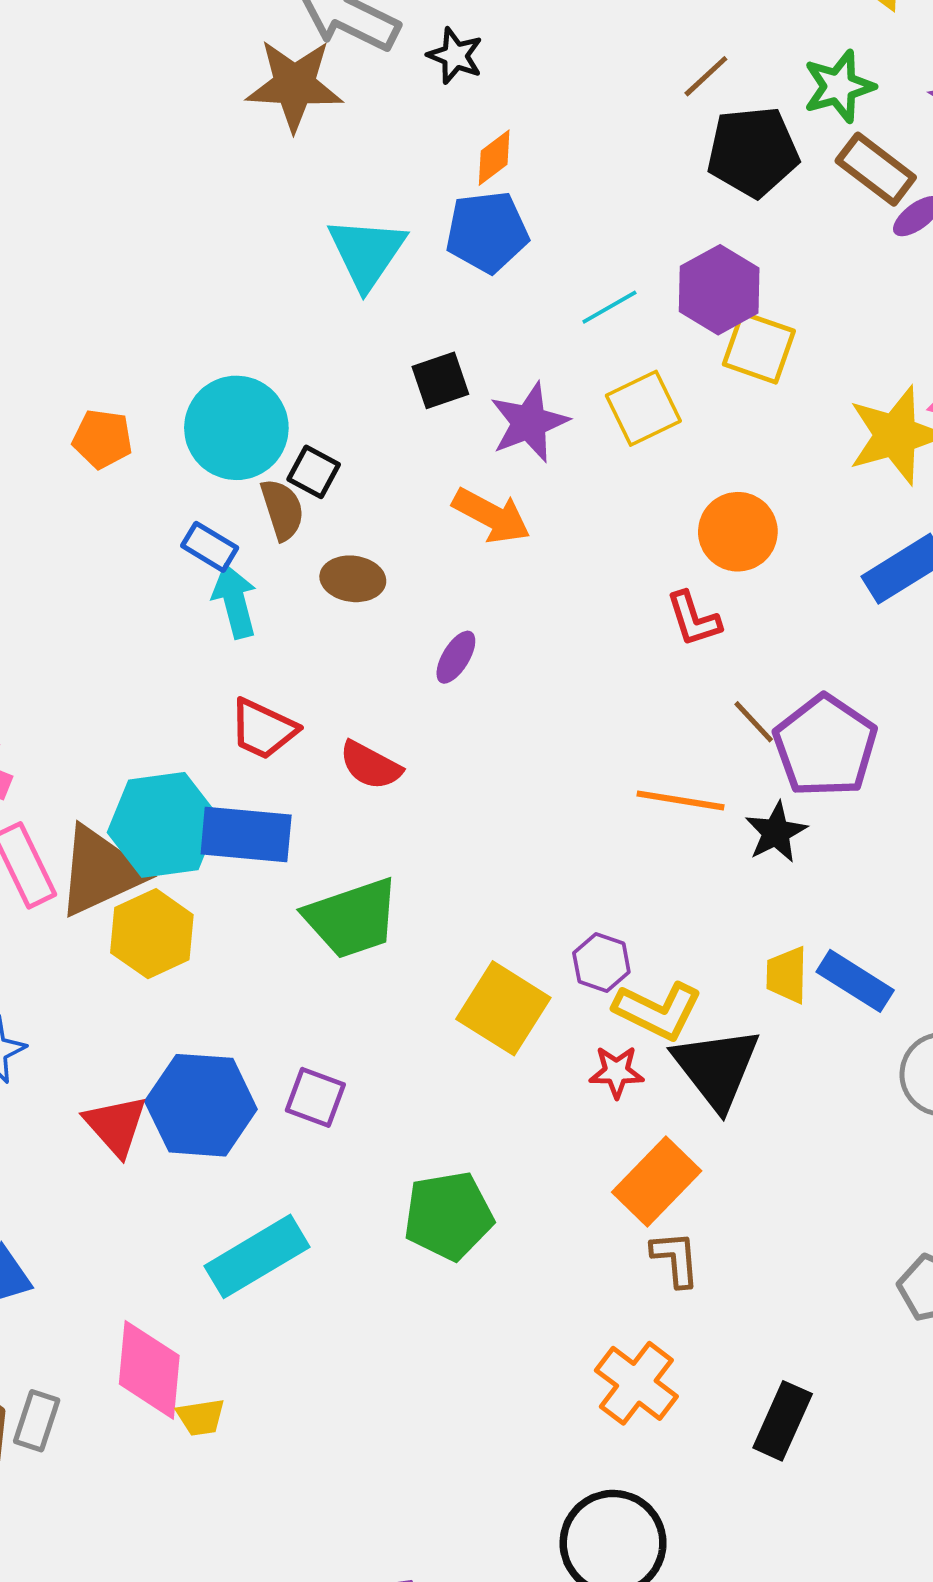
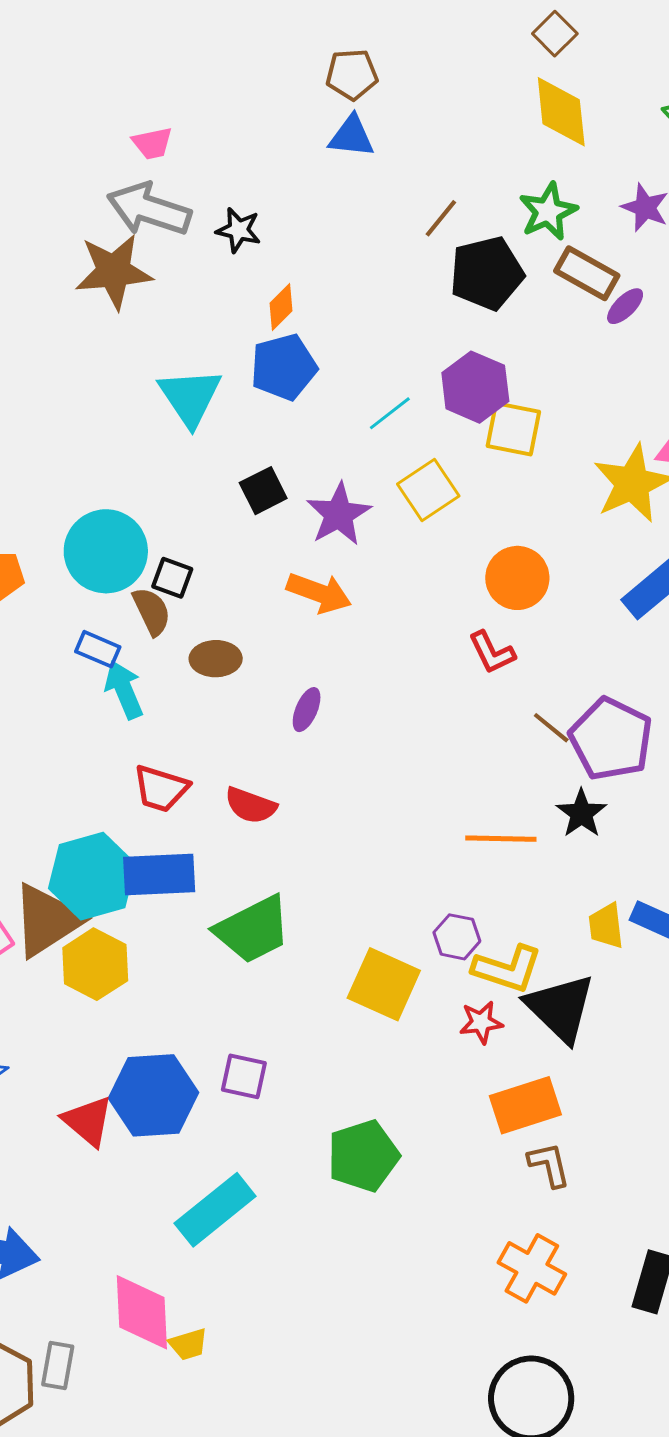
orange line: (680, 800) -> (501, 839), moved
orange rectangle: (657, 1182) -> (525, 1105), turned 36

